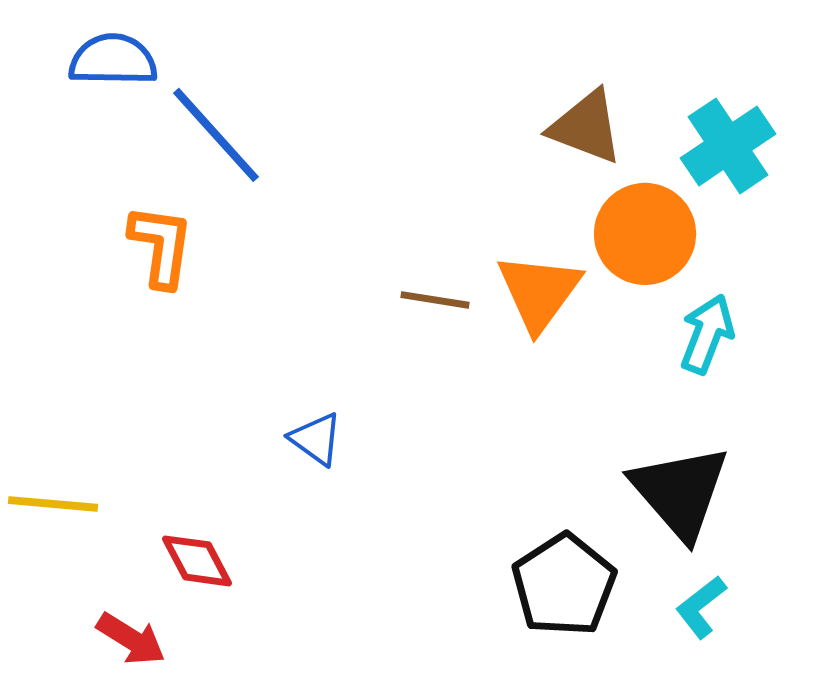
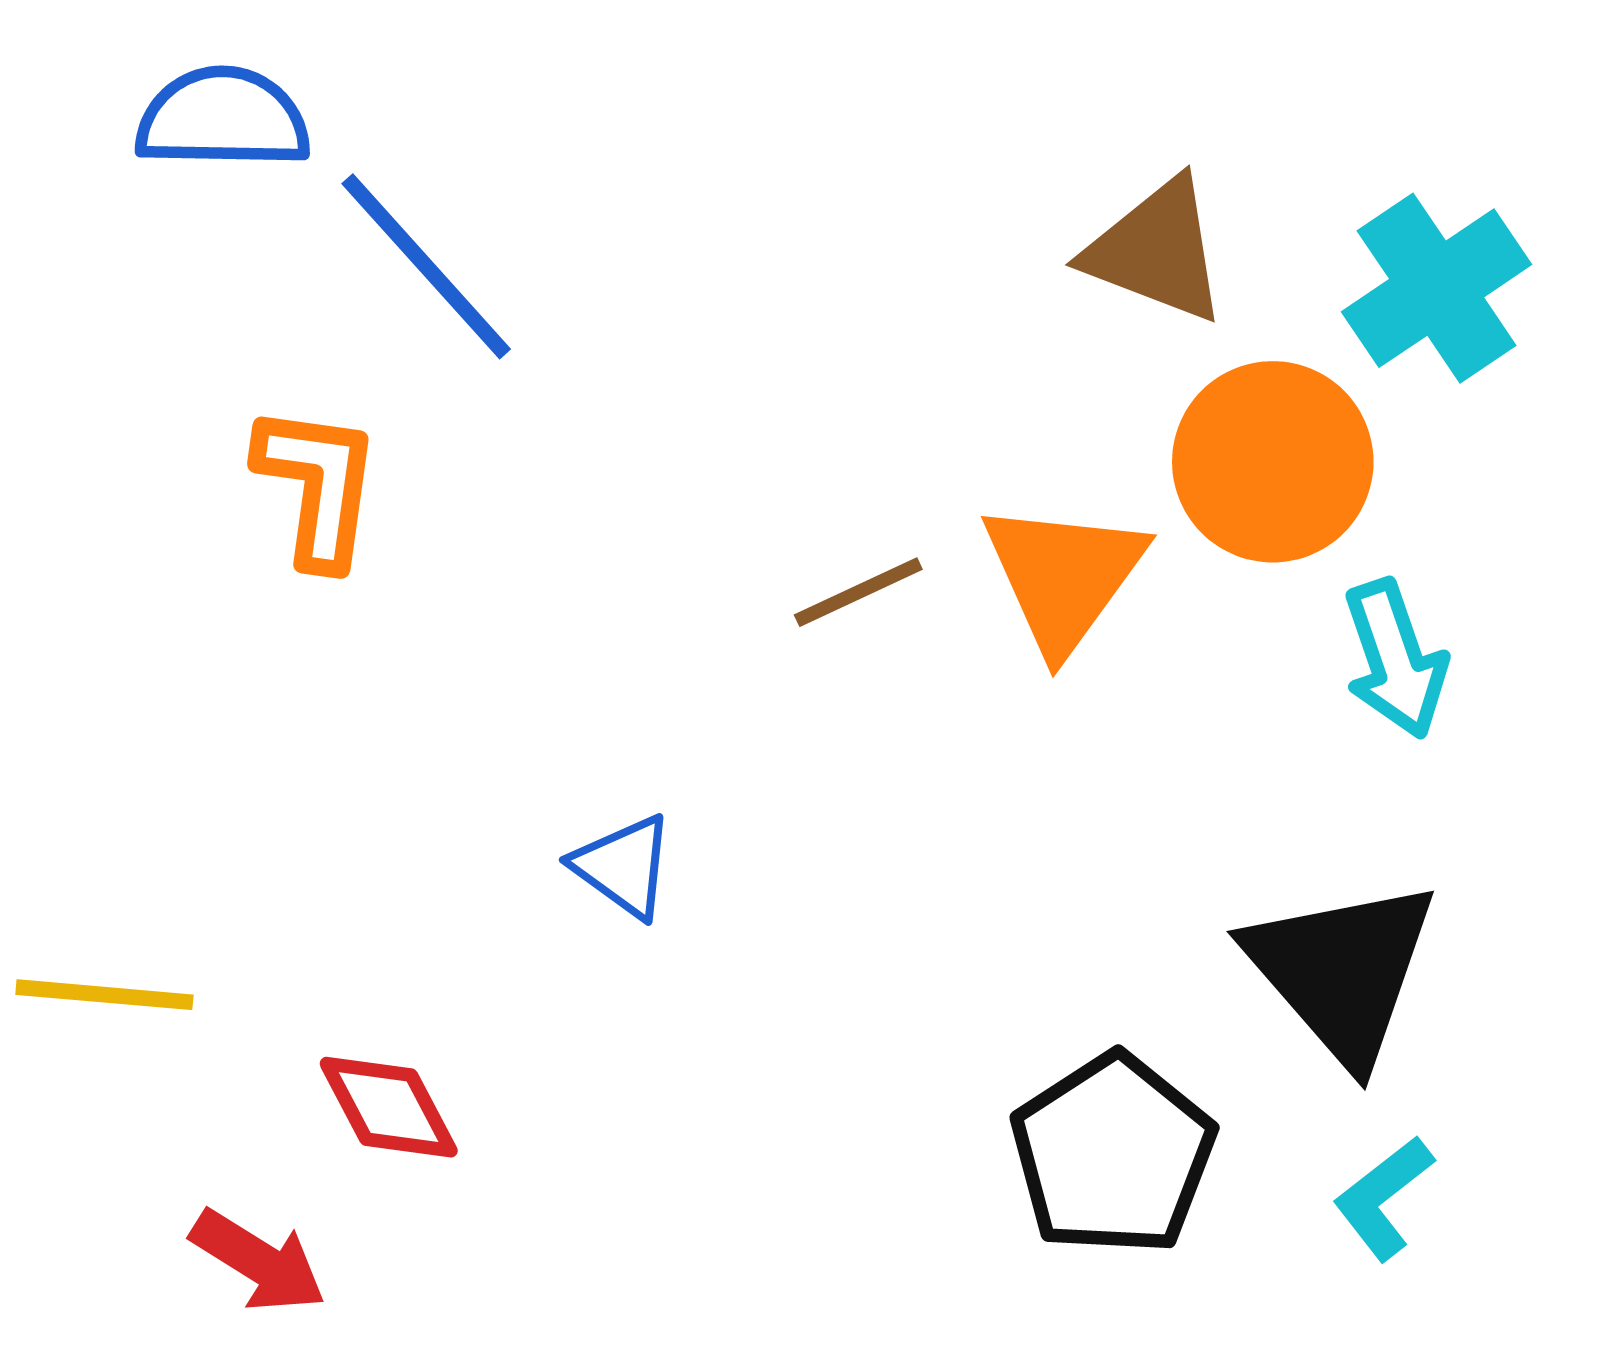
brown line: (435, 300) -> (858, 592), turned -34
cyan arrow: (707, 334) -> (1395, 659), turned 140

